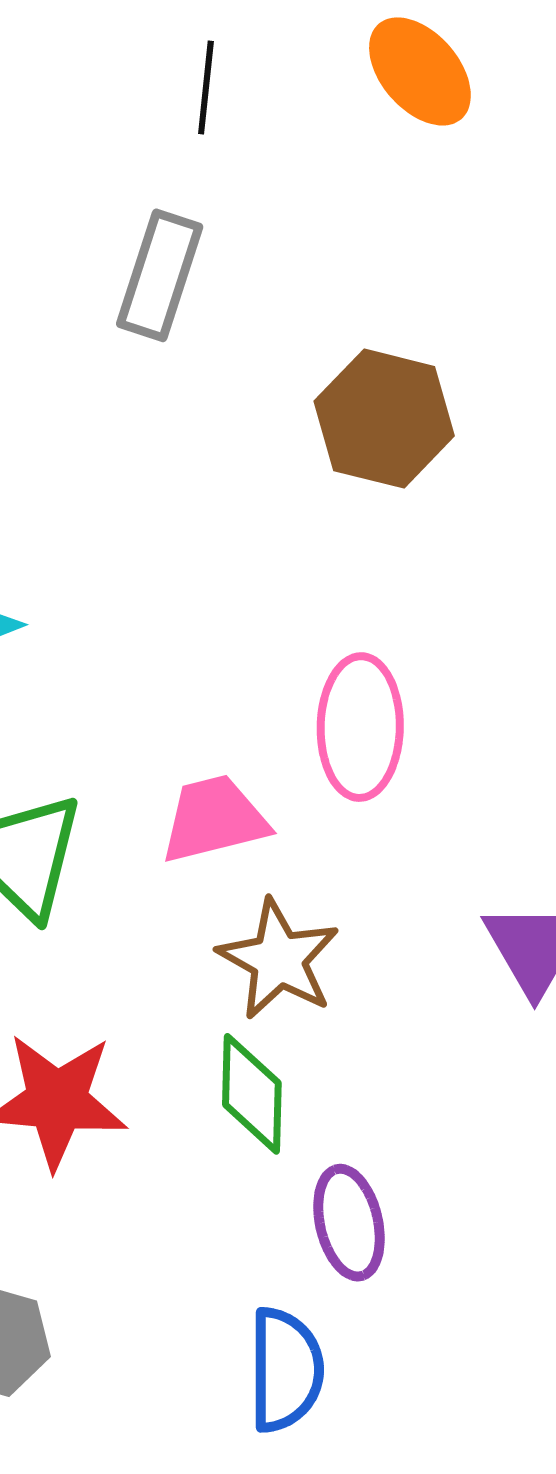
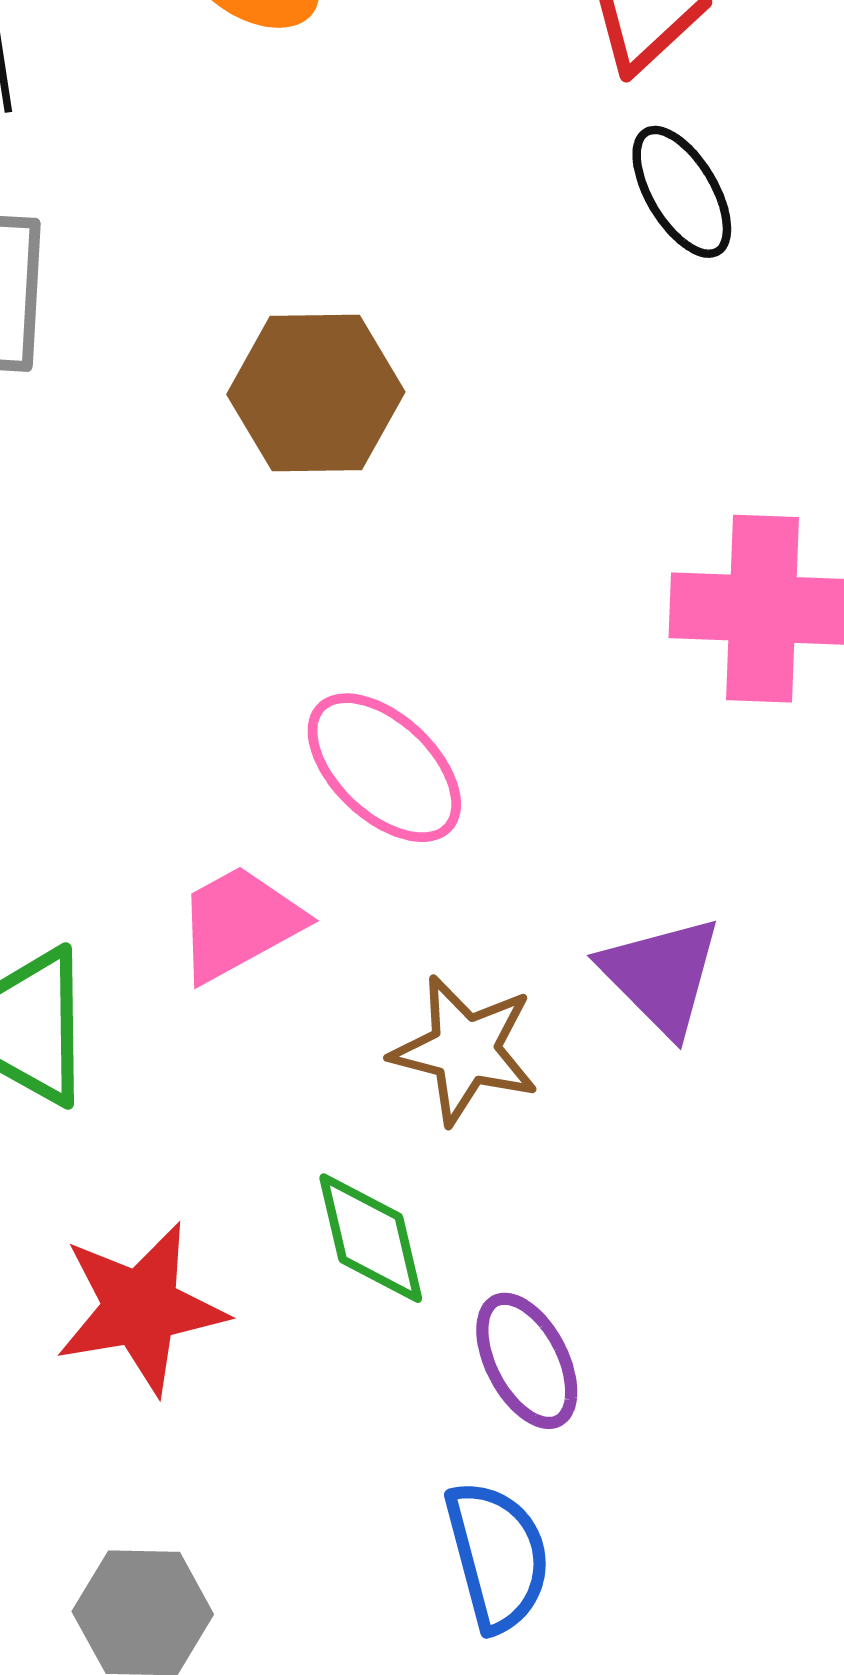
pink ellipse: (360, 727) -> (384, 768), turned -33
brown star: (279, 959) -> (465, 1050), moved

